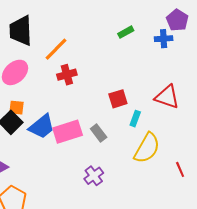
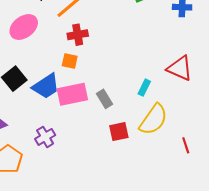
red square: (118, 99) -> (119, 132), moved
orange square: (17, 108) -> (70, 61), moved
purple cross: (94, 176) -> (45, 137), moved

